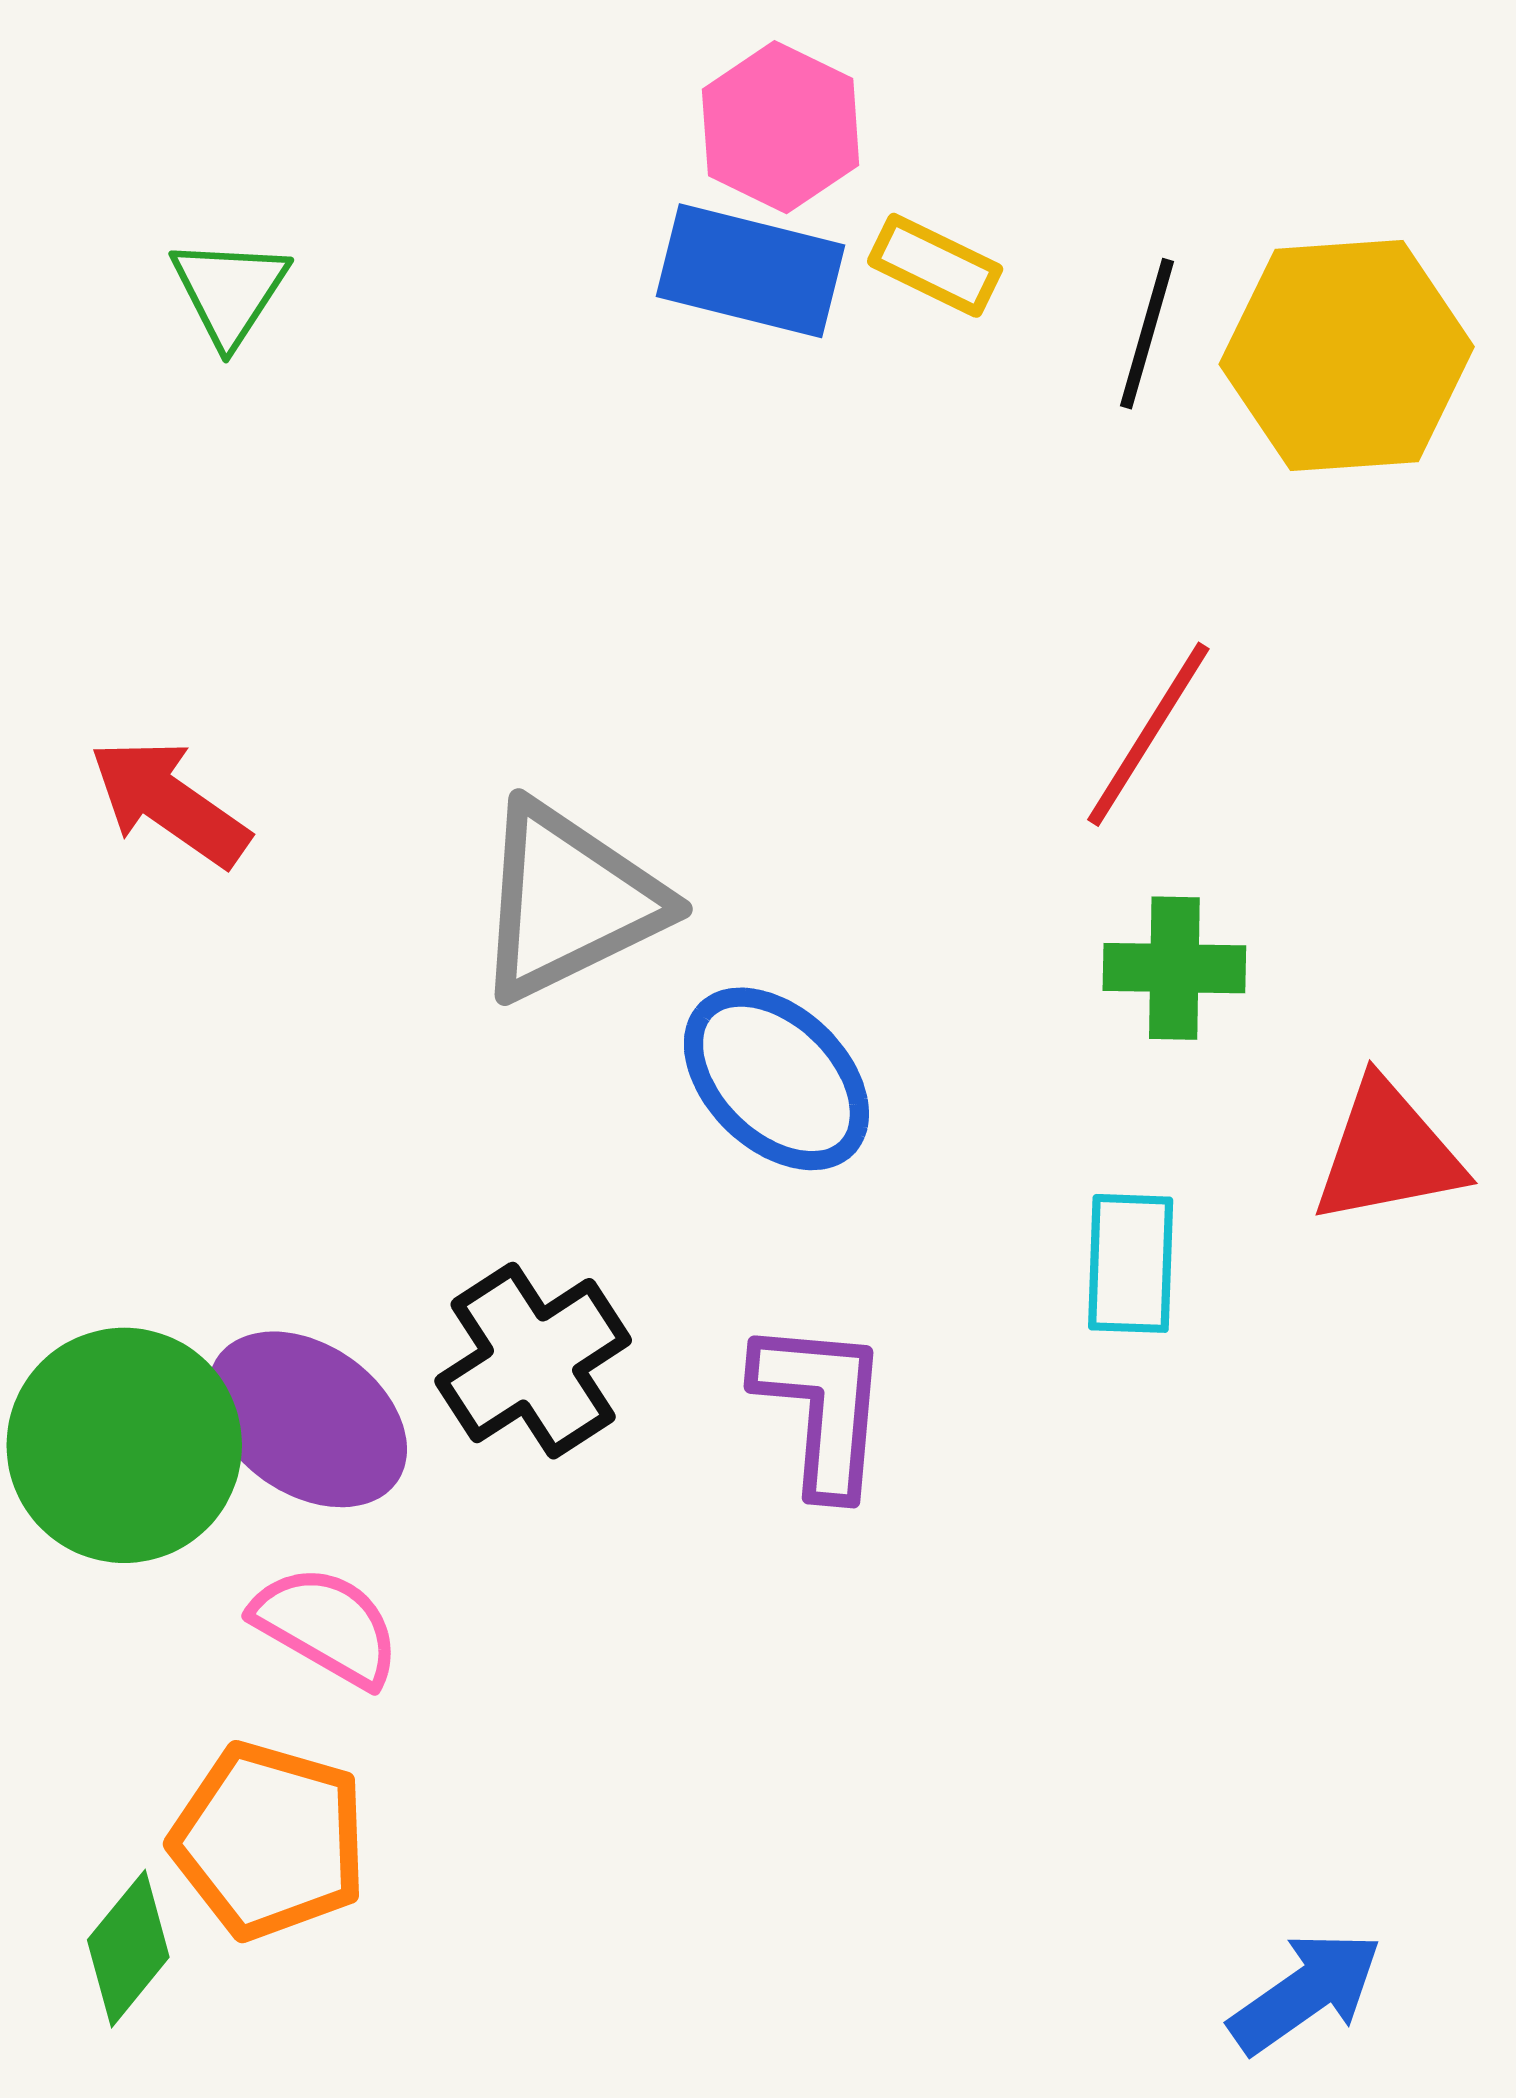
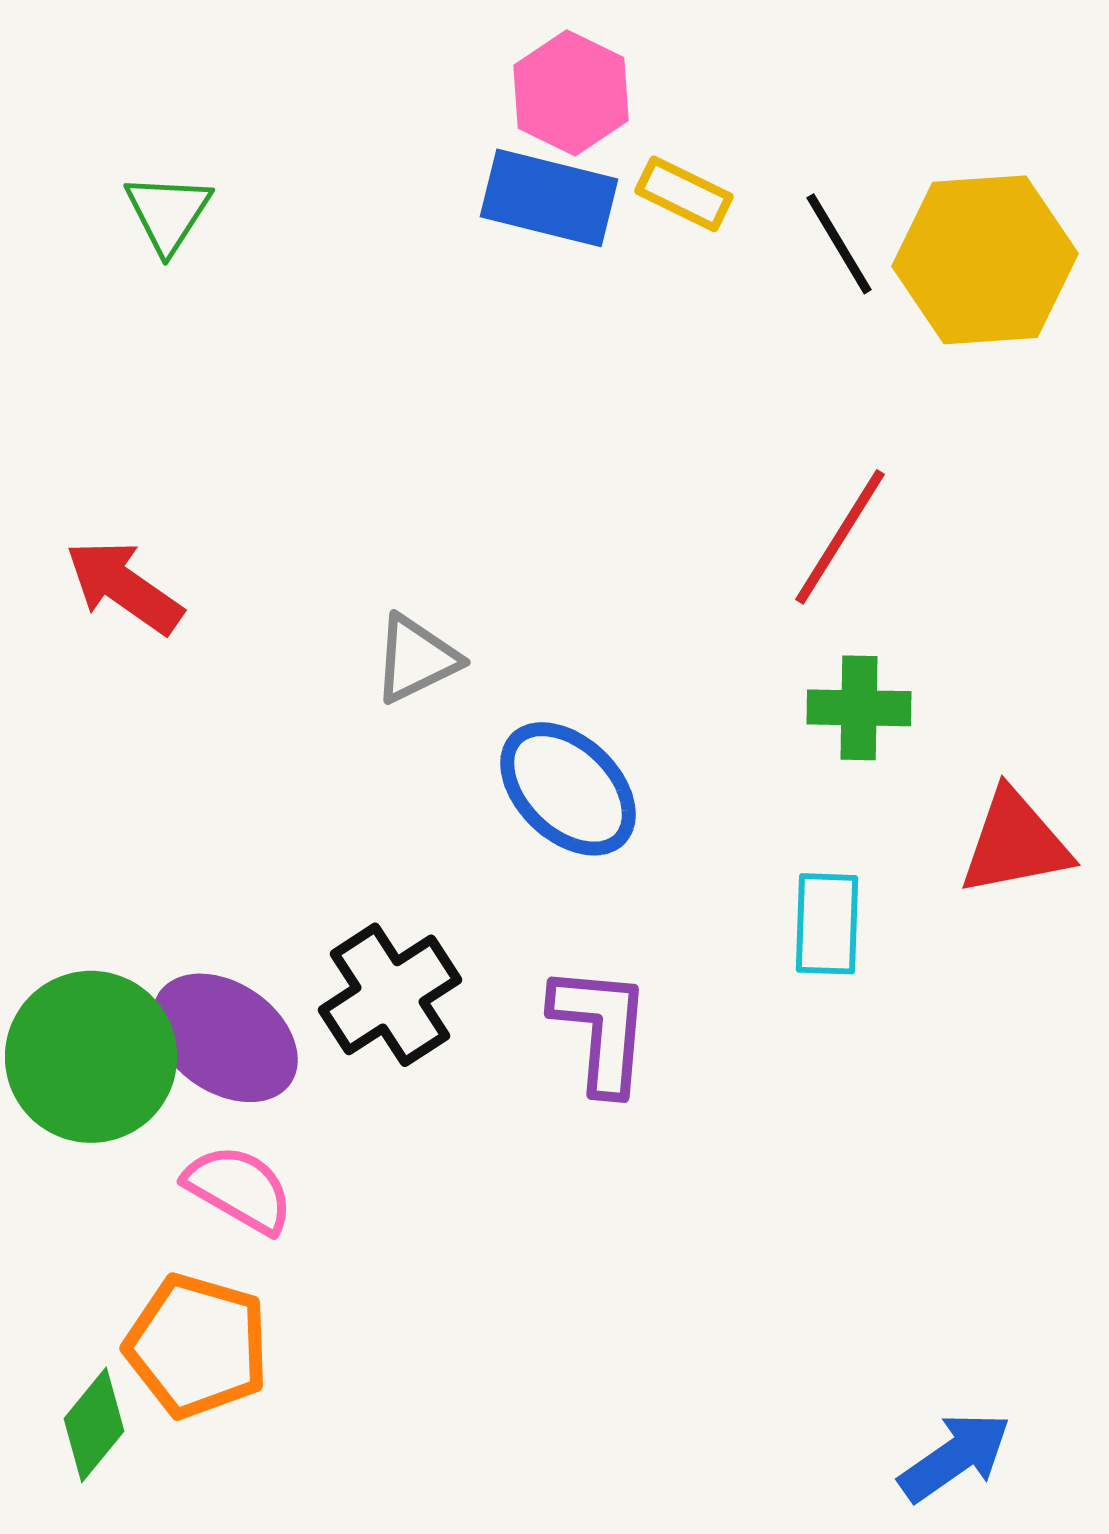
black line: (1147, 334) -> (839, 244), turned -47
gray triangle: (569, 901) -> (416, 659), size x0.6

